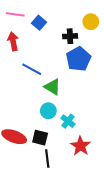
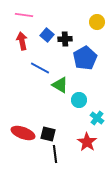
blue square: (39, 23) -> (47, 35), moved
black cross: (70, 36) -> (65, 39), moved
cyan circle: (48, 111) -> (79, 100), moved
cyan cross: (68, 121) -> (97, 118), moved

